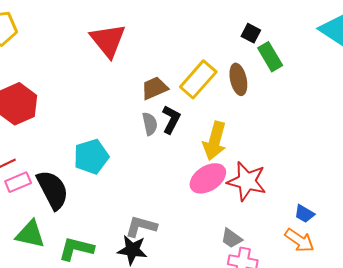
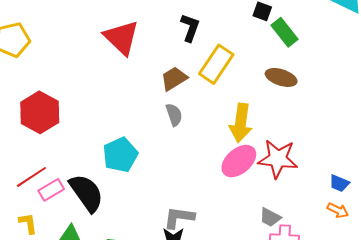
brown ellipse: (238, 79) -> (281, 77), moved, turned -52
black L-shape: (171, 119) -> (190, 28), moved
orange arrow: (299, 240) -> (338, 210), size x0.7

